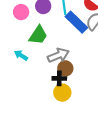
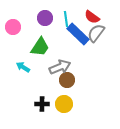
pink circle: (21, 12) -> (13, 27), moved
black cross: (59, 78) -> (42, 104), moved

